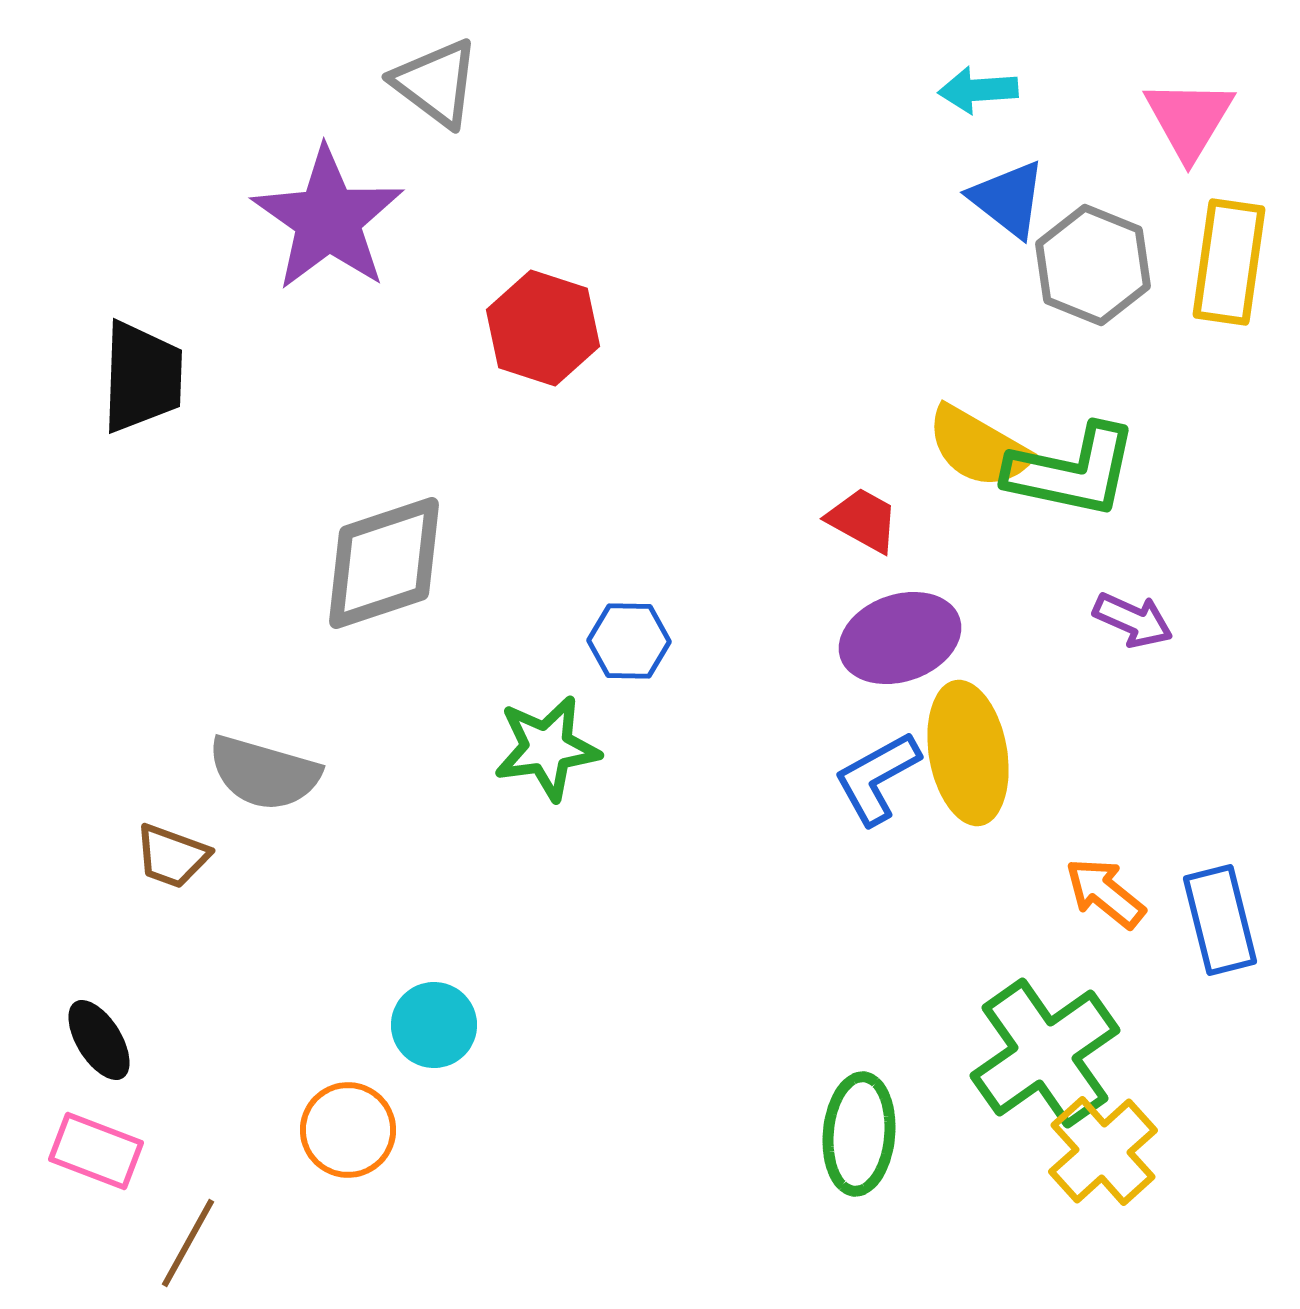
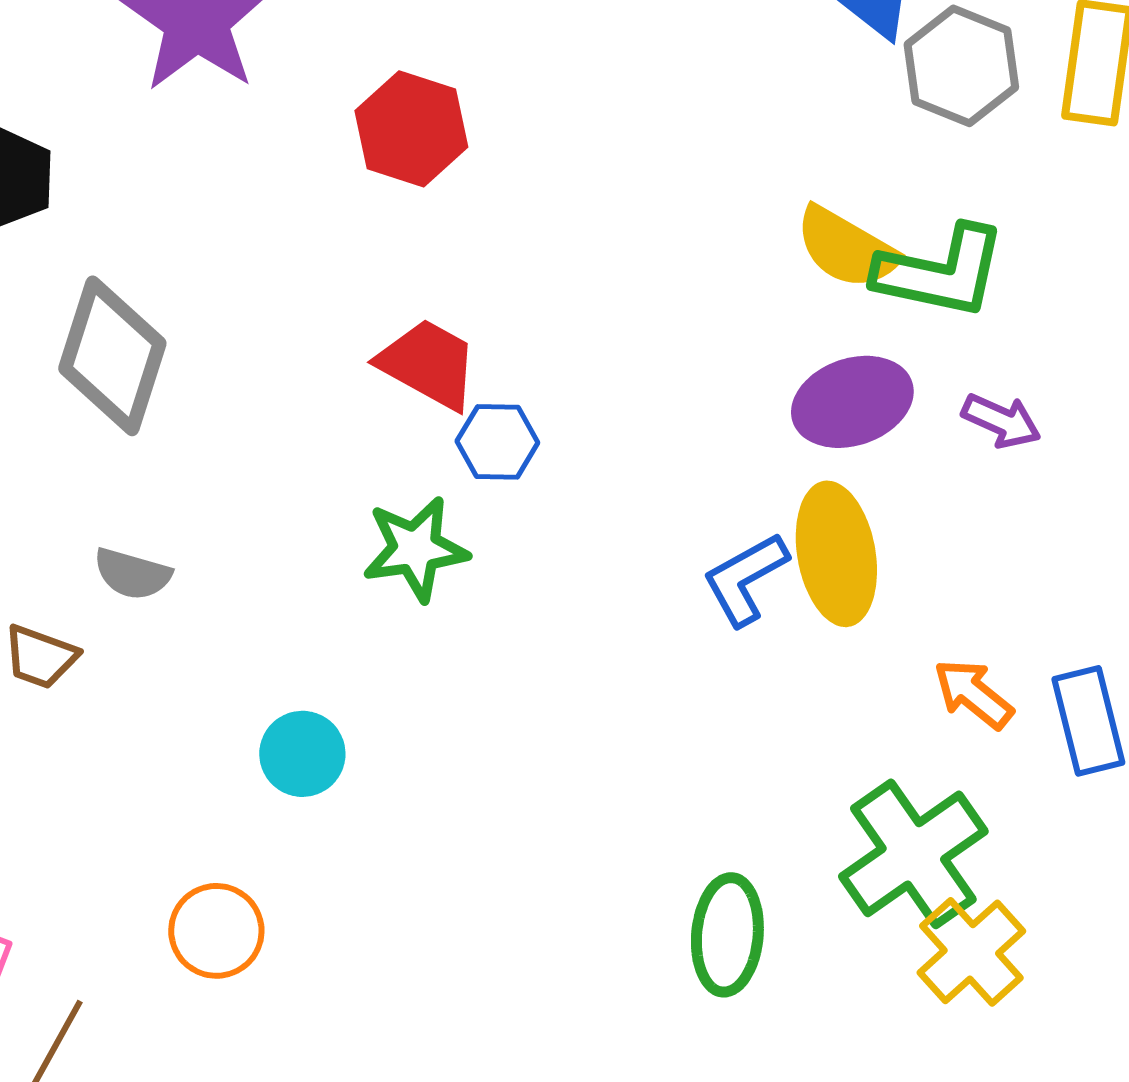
red trapezoid: (863, 520) -> (428, 364), moved, size x1.4
gray diamond: (384, 563) -> (112, 356), moved, turned -54
purple ellipse: (900, 638) -> (852, 402), moved
gray semicircle: (264, 773) -> (132, 574), size x0.7
cyan circle: (434, 1025) -> (302, 754), moved

